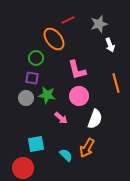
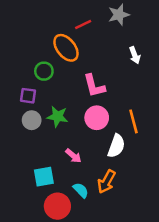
gray star: (99, 24) -> (119, 15), moved
purple square: (32, 78) -> (28, 96), moved
orange line: (116, 83) -> (133, 121), moved
pink arrow: (61, 118) -> (73, 156), moved
red circle: (23, 168) -> (57, 206), moved

